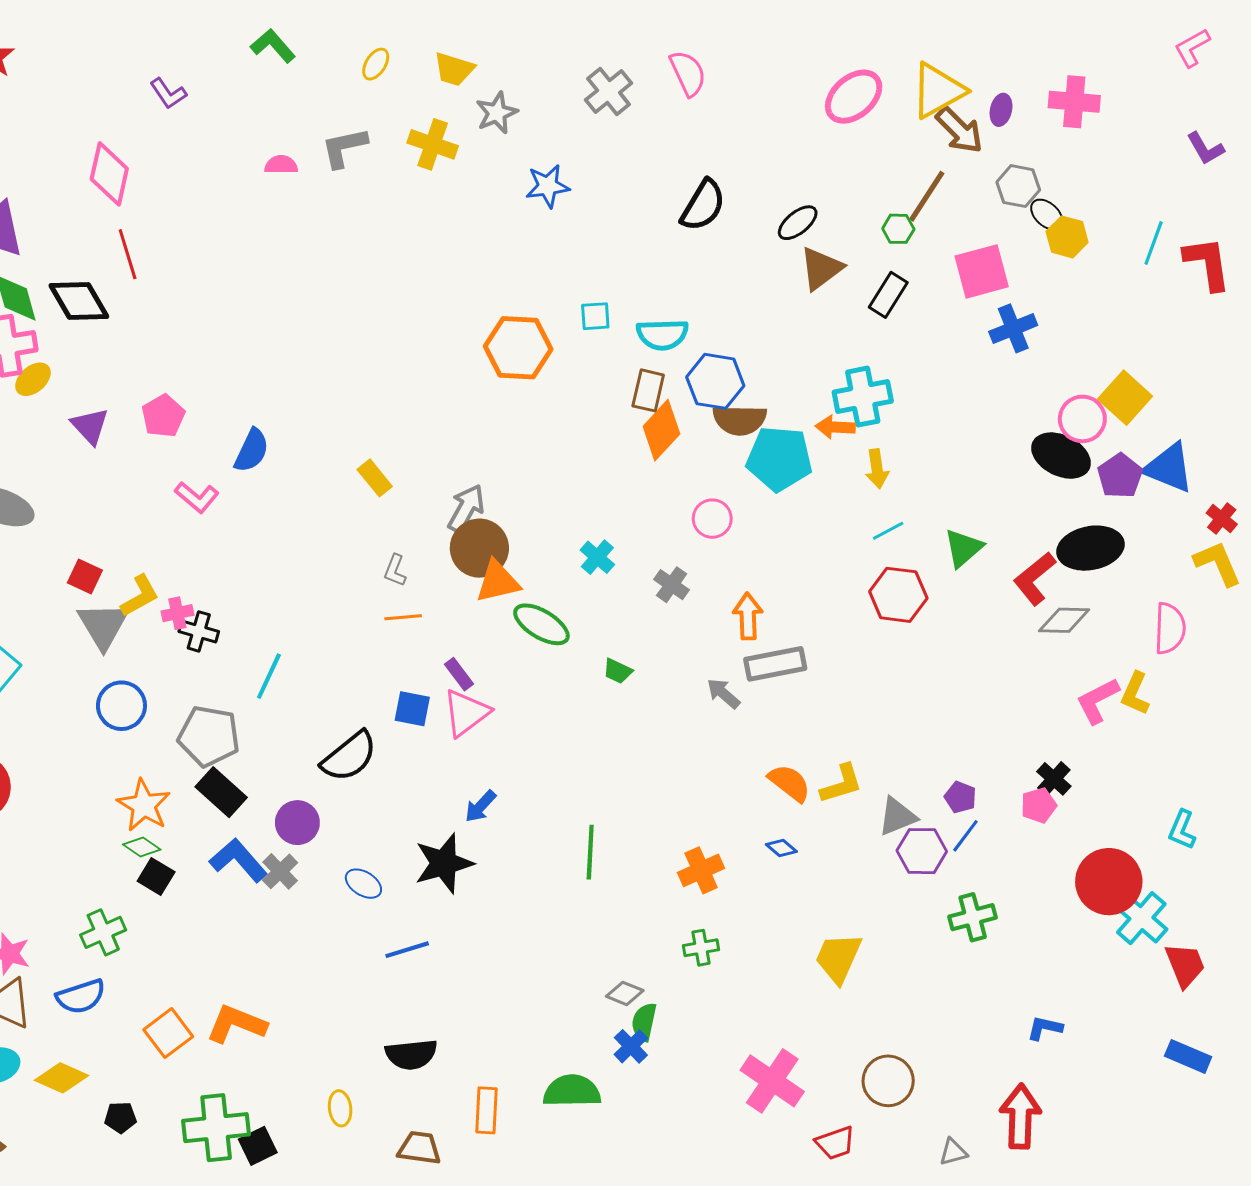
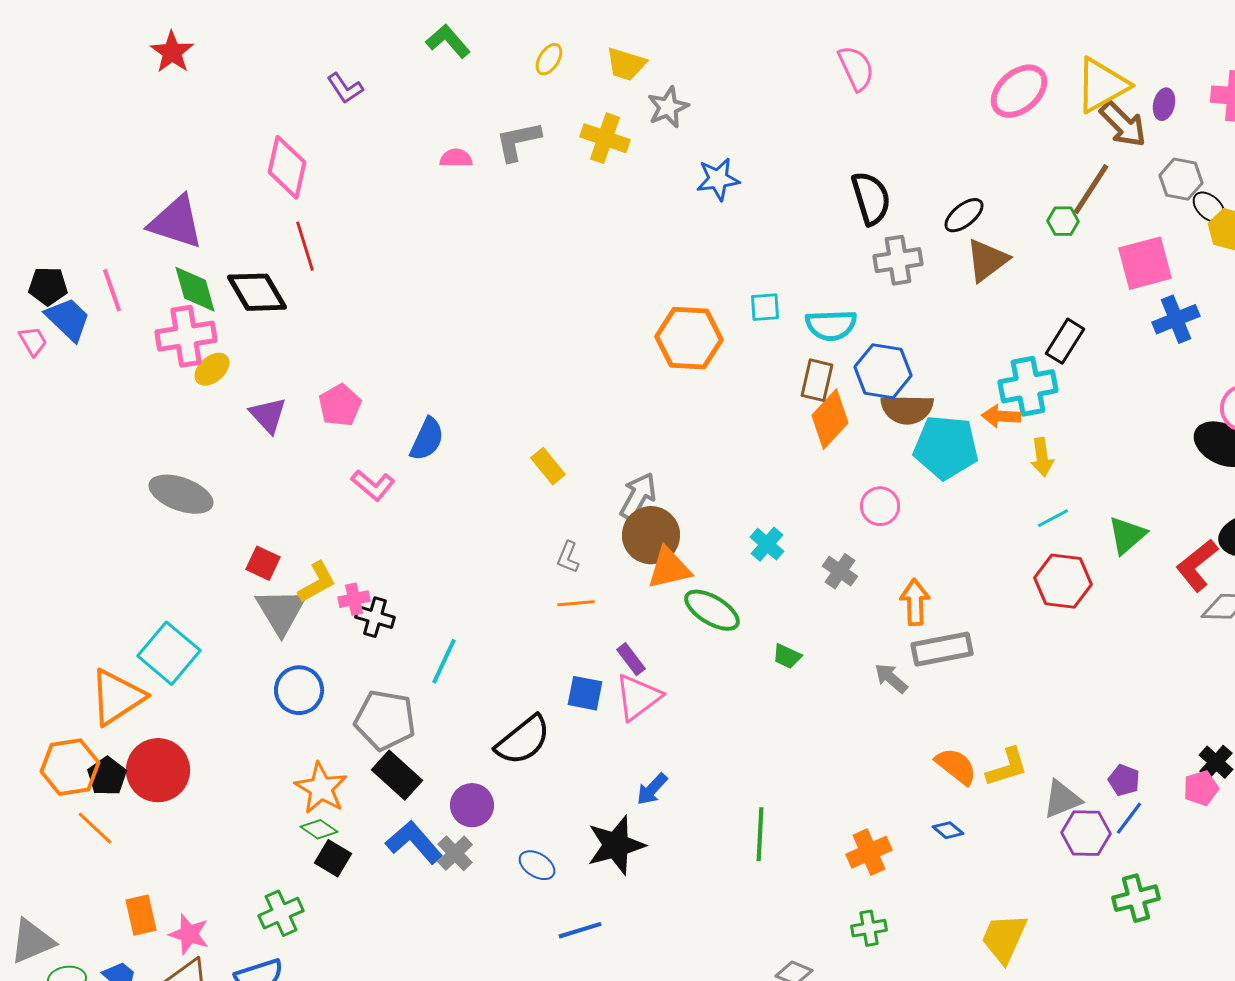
gray cross: (609, 92) -> (898, 260), moved, turned 30
black semicircle: (703, 205) -> (871, 198), turned -48
black rectangle: (888, 295) -> (1065, 341), moved

